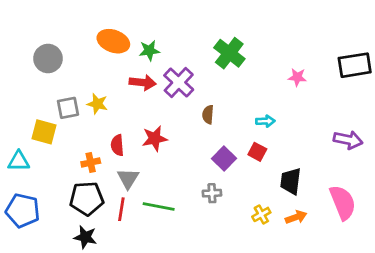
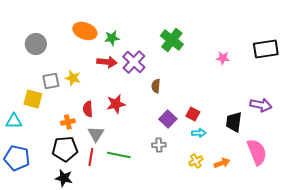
cyan arrow: (265, 121) -> (199, 133), moved
black trapezoid: (291, 181) -> (234, 122), moved

